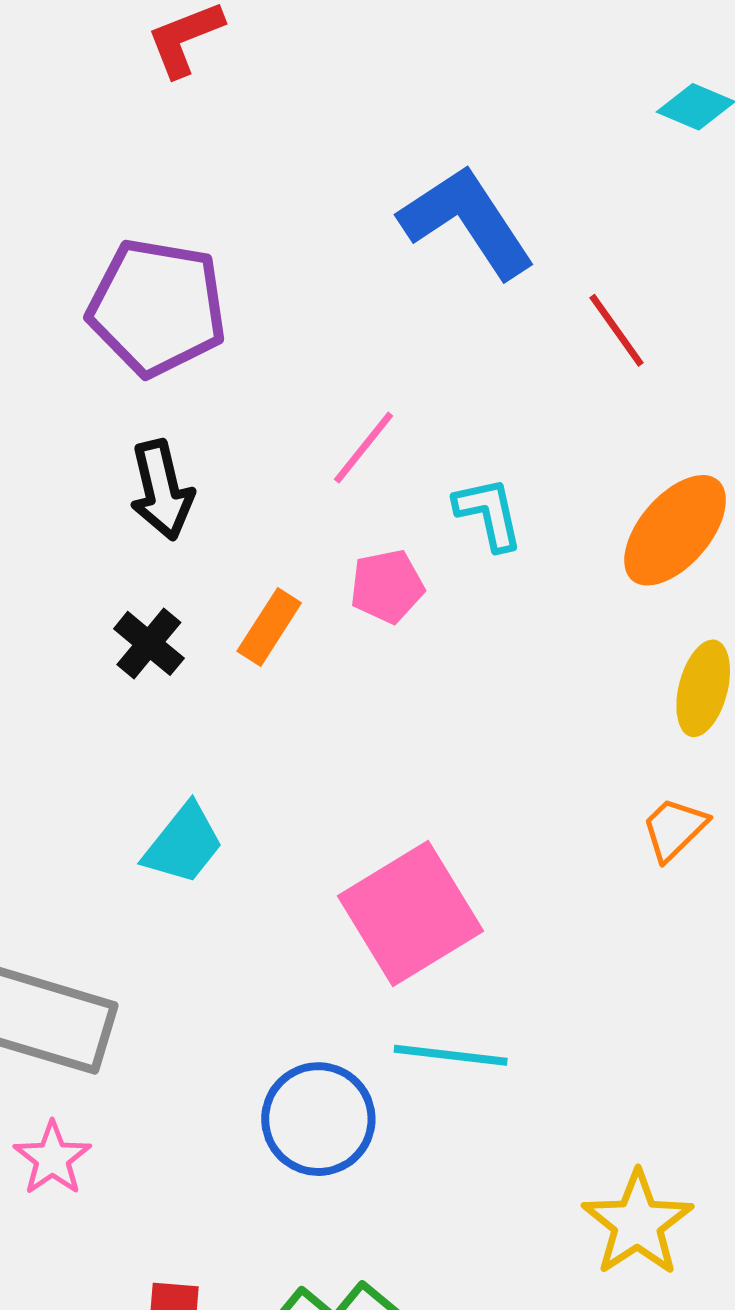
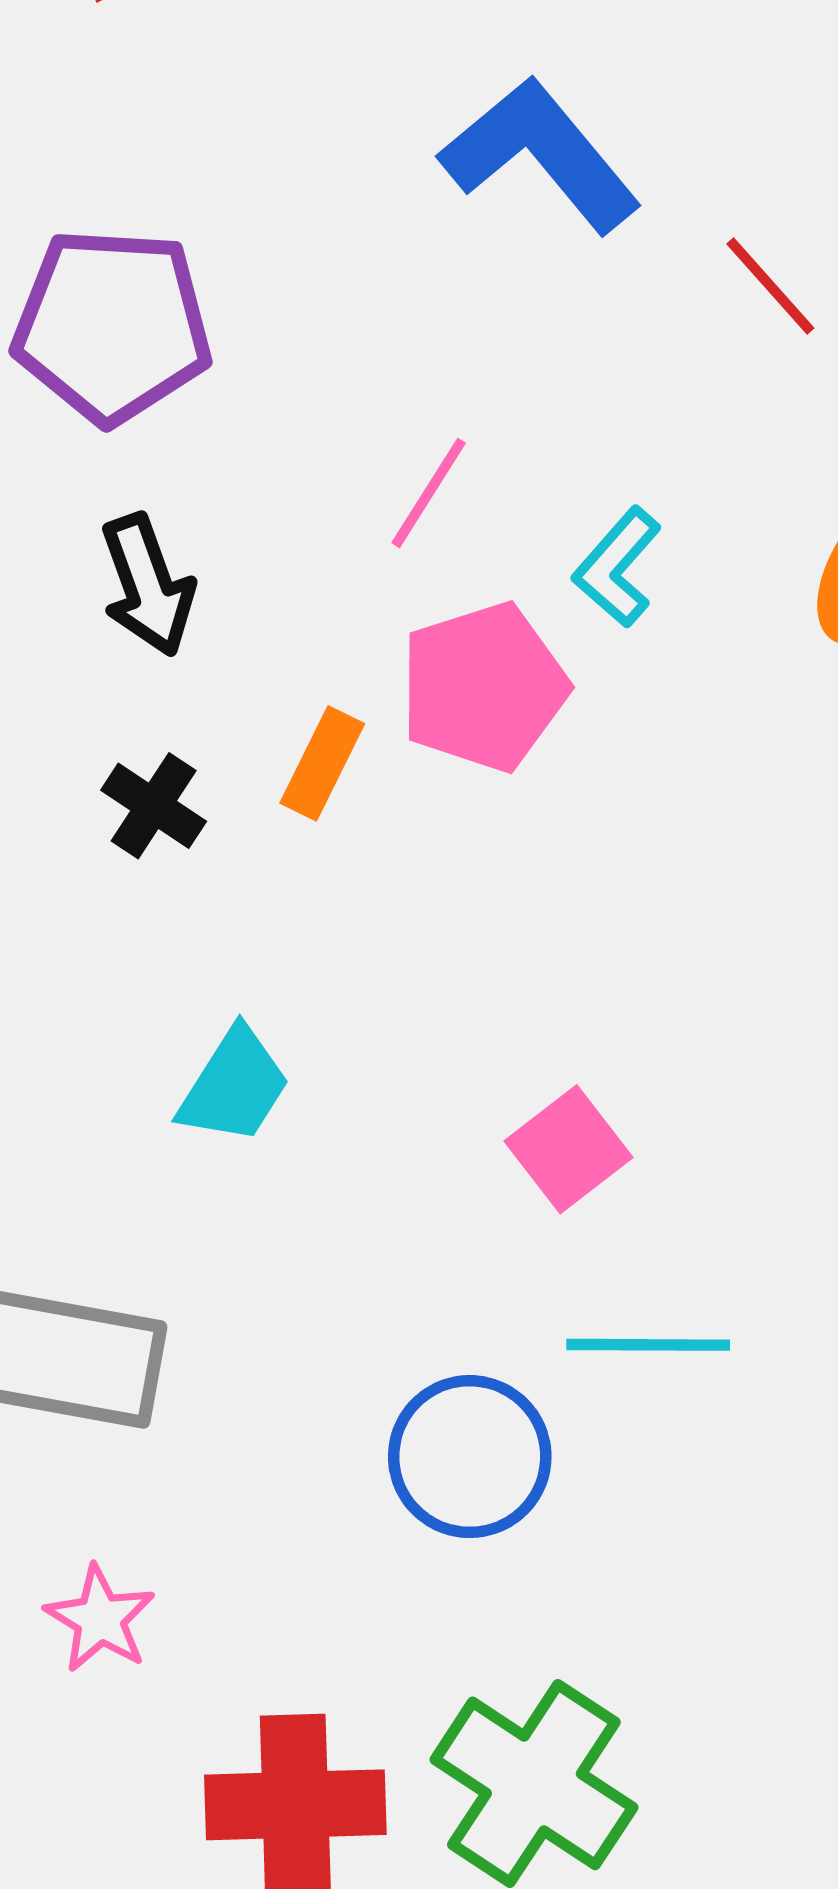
cyan L-shape: (489, 514) -> (617, 567), turned -120
pink pentagon: (387, 586) -> (484, 687), size x1.6
pink square: (410, 913) -> (569, 1149), size x0.6
pink star: (52, 1158) -> (100, 1619), moved

